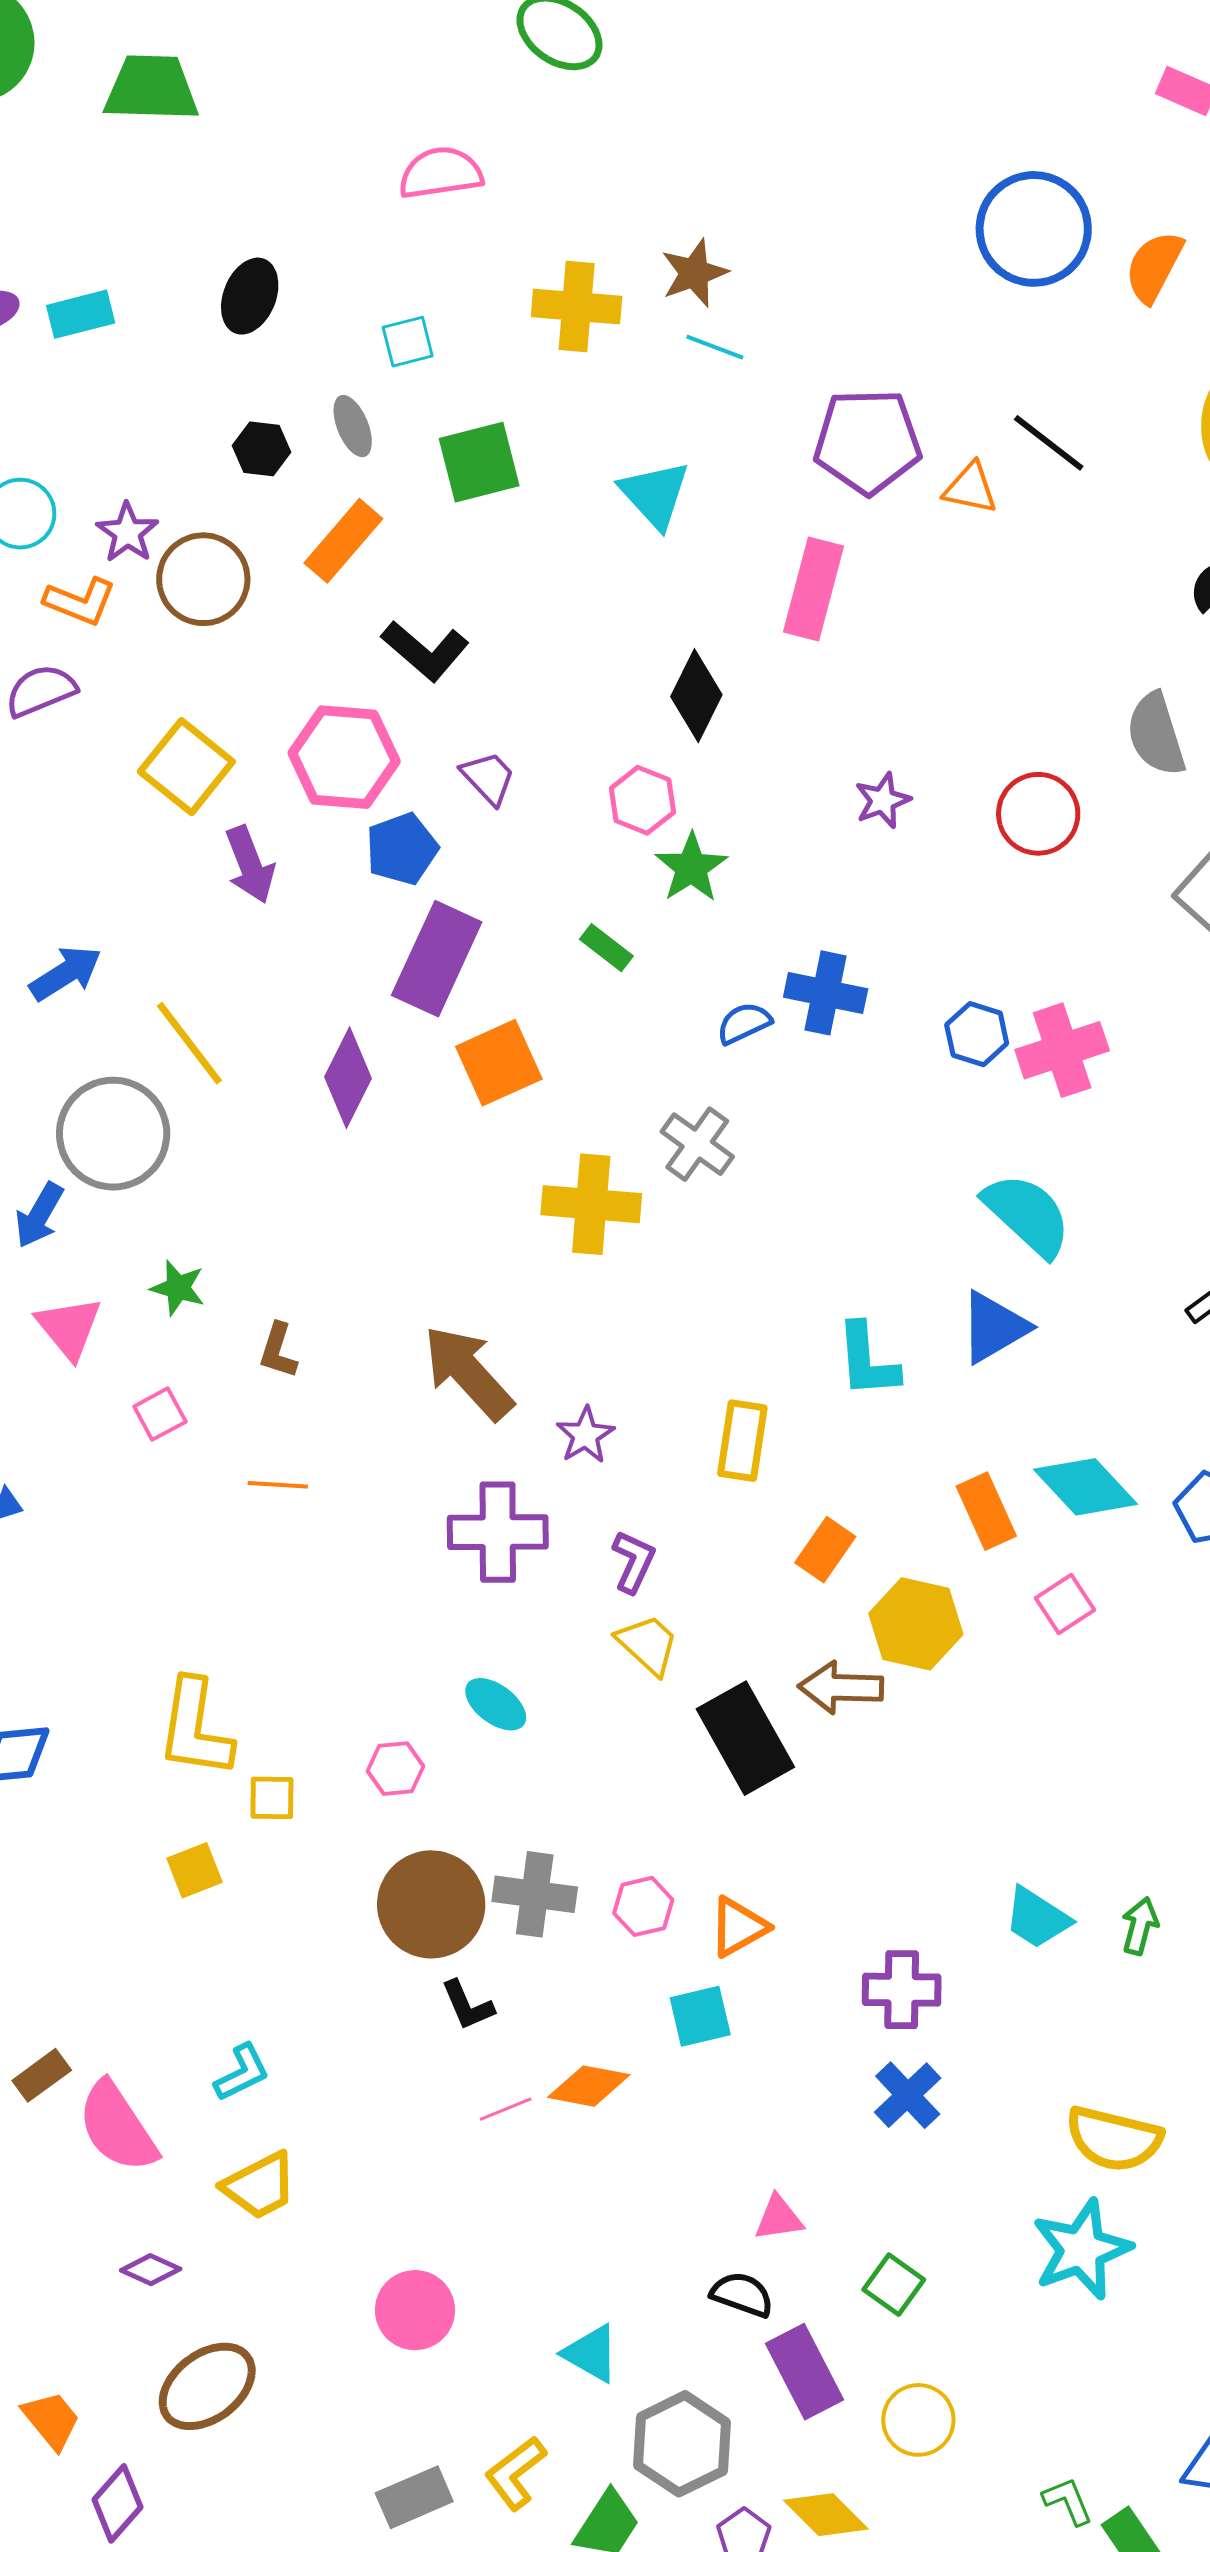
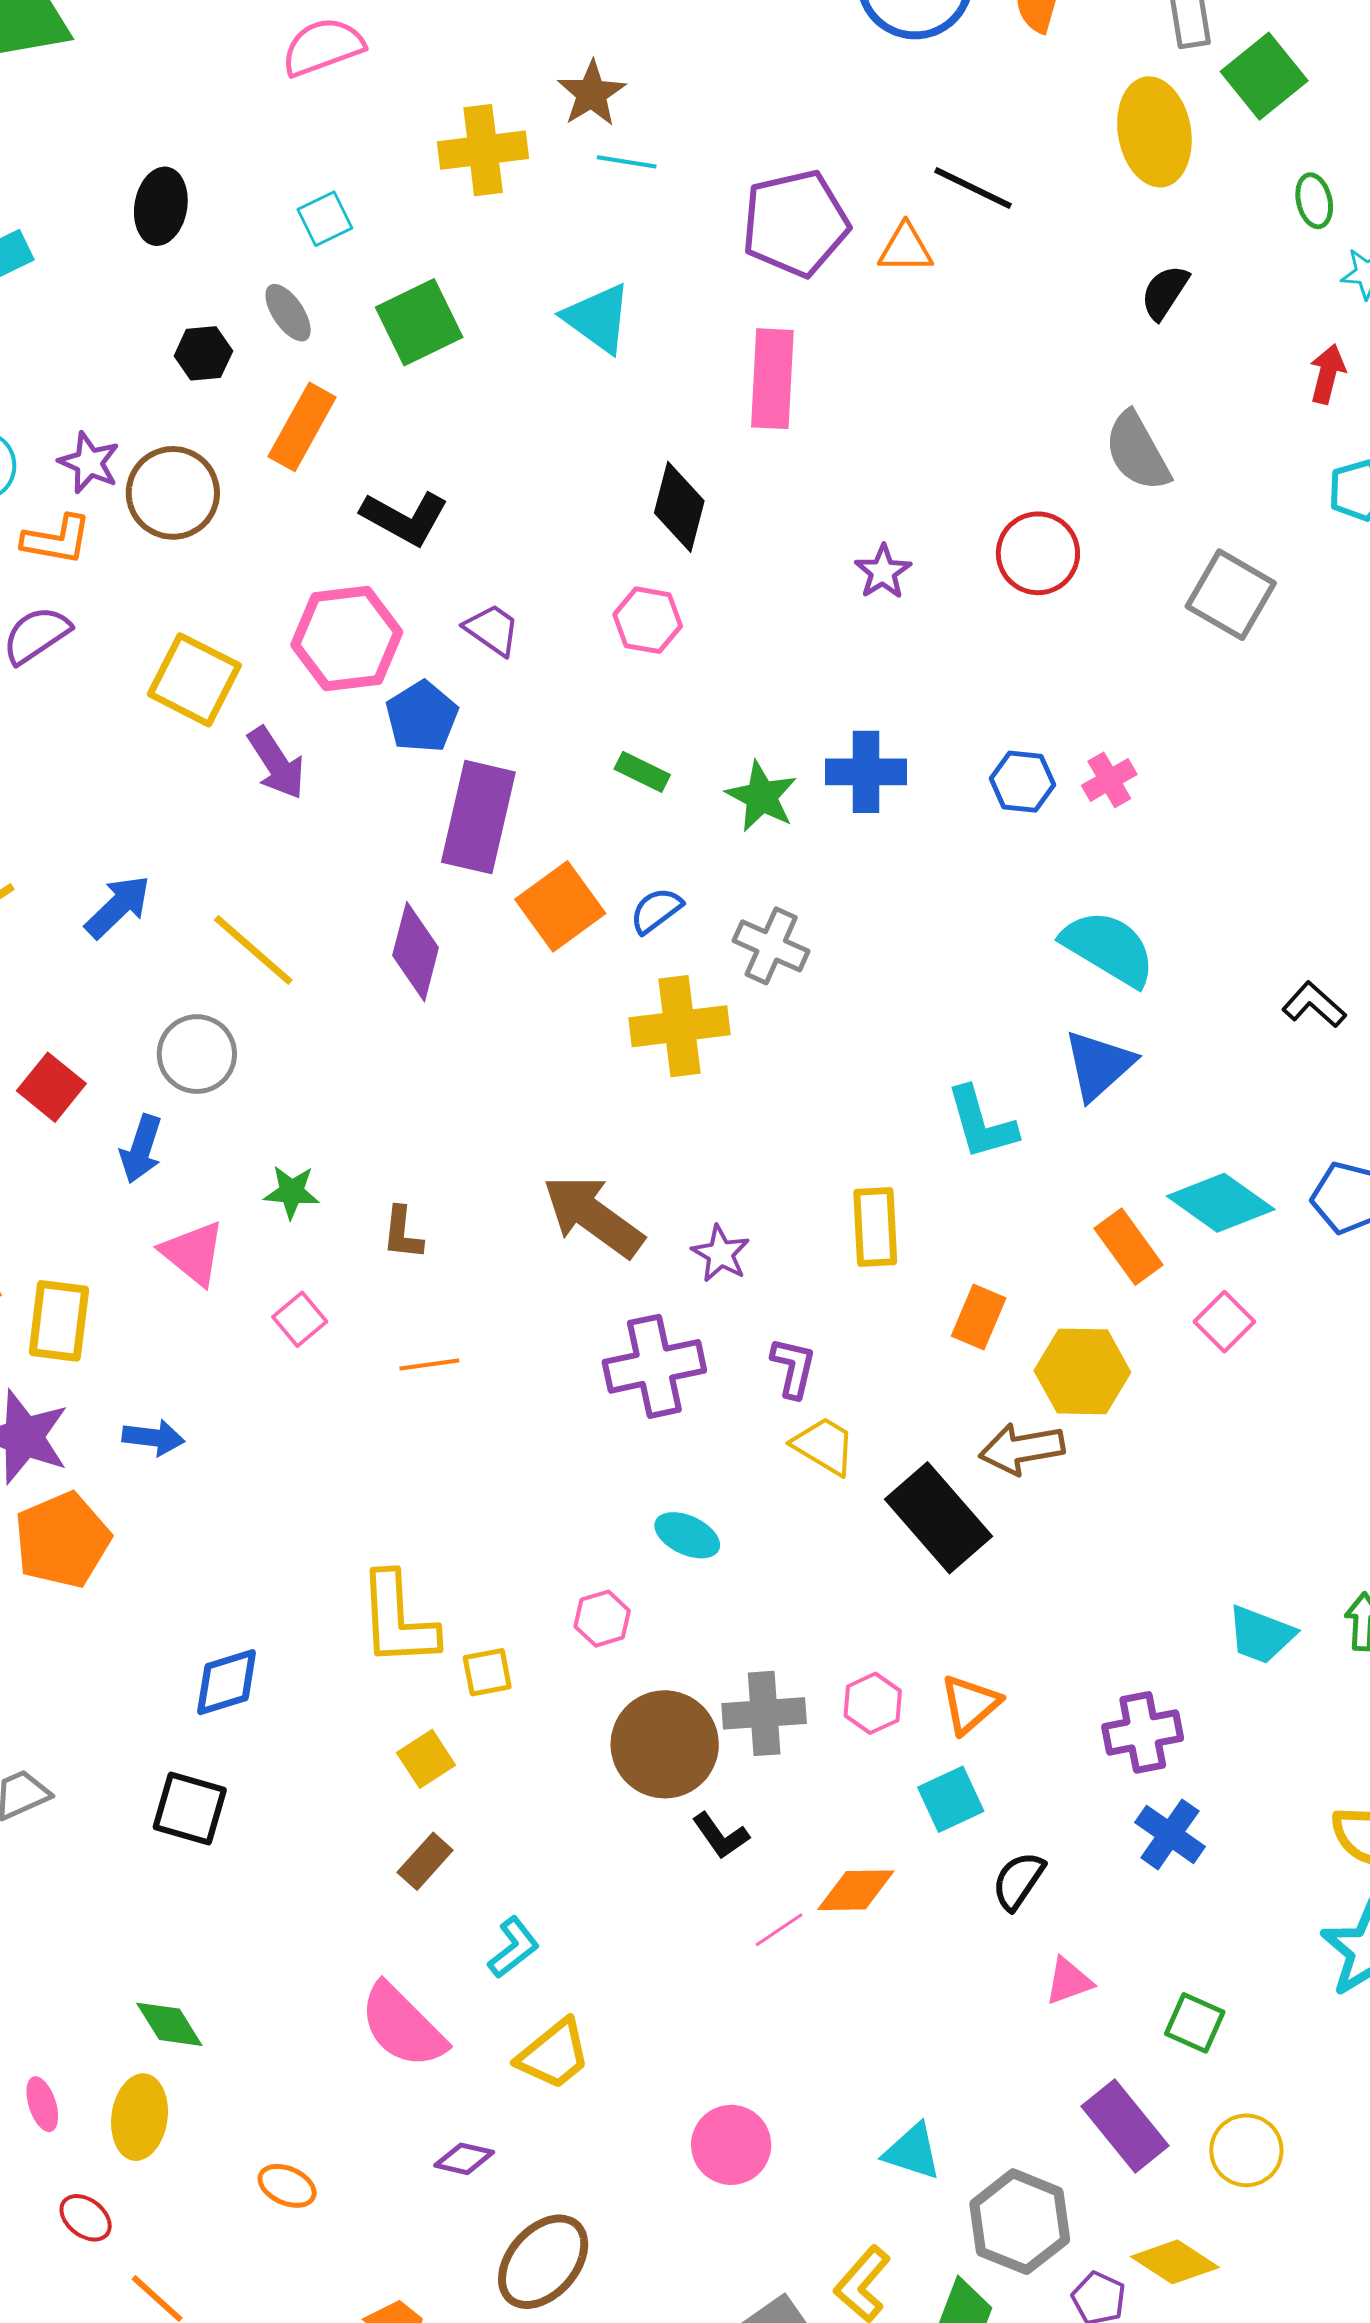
green star: (691, 868) -> (762, 797), moved
blue semicircle: (744, 1023) -> (656, 910), moved
pink cross: (1062, 1050) -> (1109, 780), size x0.6
gray circle: (113, 1134) -> (197, 1054), size x0.7
brown rectangle: (42, 2075) -> (425, 1861), moved
black semicircle: (742, 2295) -> (1018, 1881), moved, turned -64

